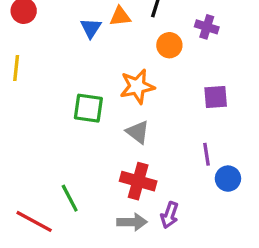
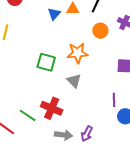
red cross: (138, 181) -> (52, 108), moved
green line: (70, 198) -> (28, 115), turned -36

